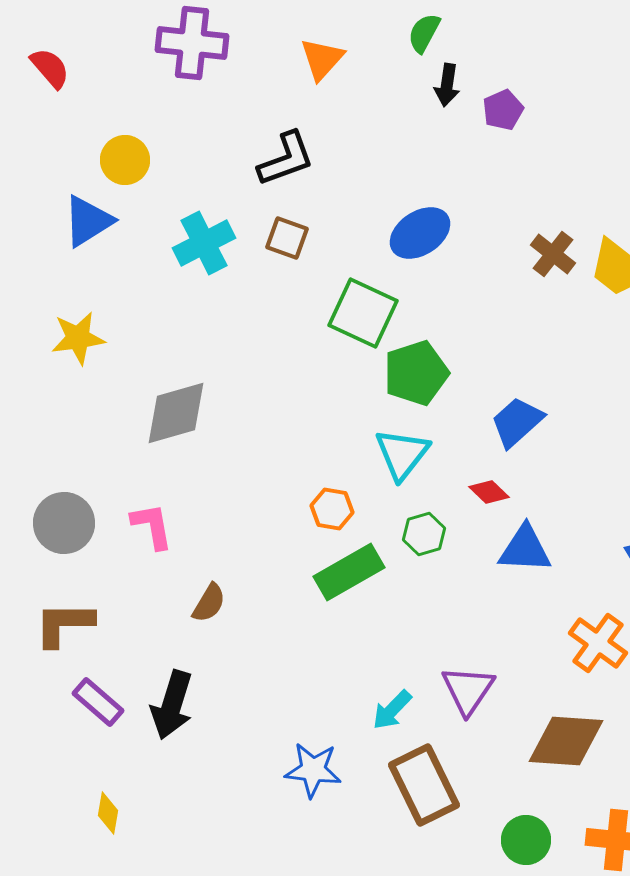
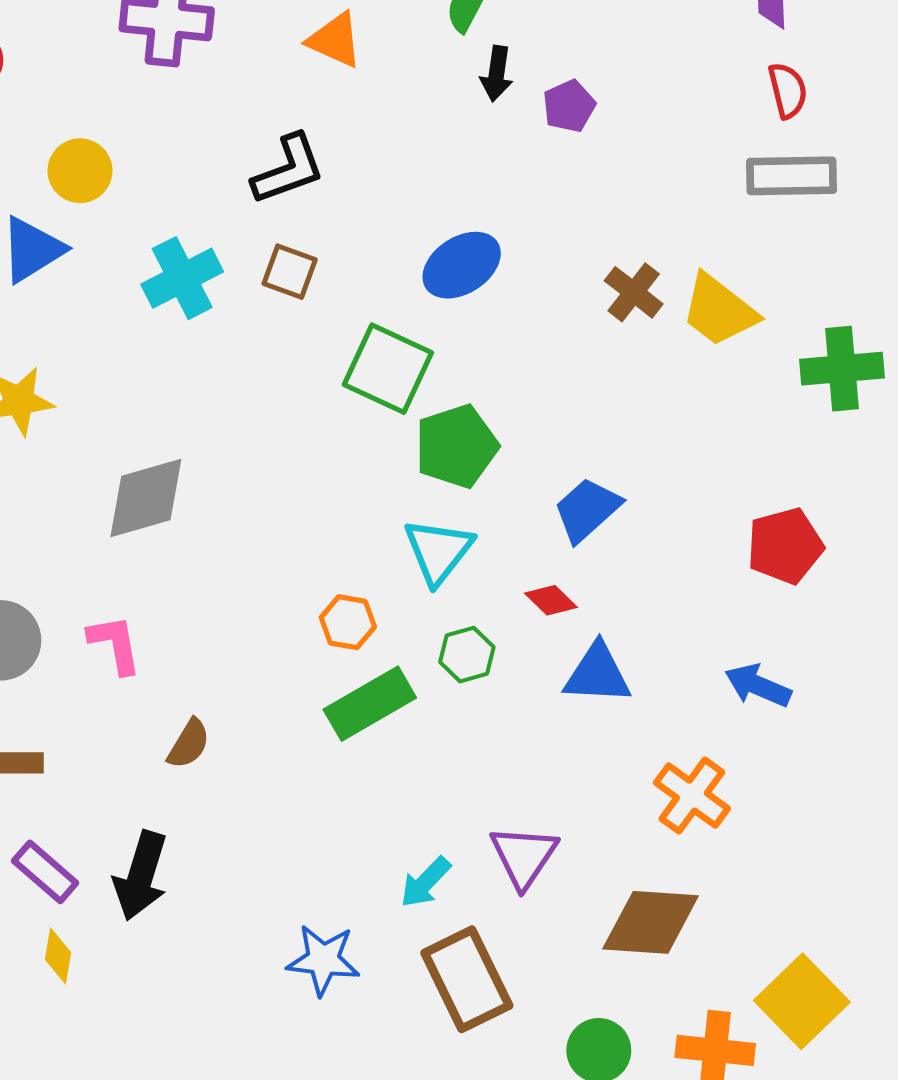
orange triangle: (322, 59) -> (335, 40), turned -48
yellow diamond: (108, 813) -> (58, 956), moved

